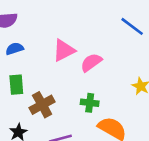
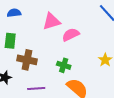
brown cross: (42, 105) -> (27, 60), turned 30

